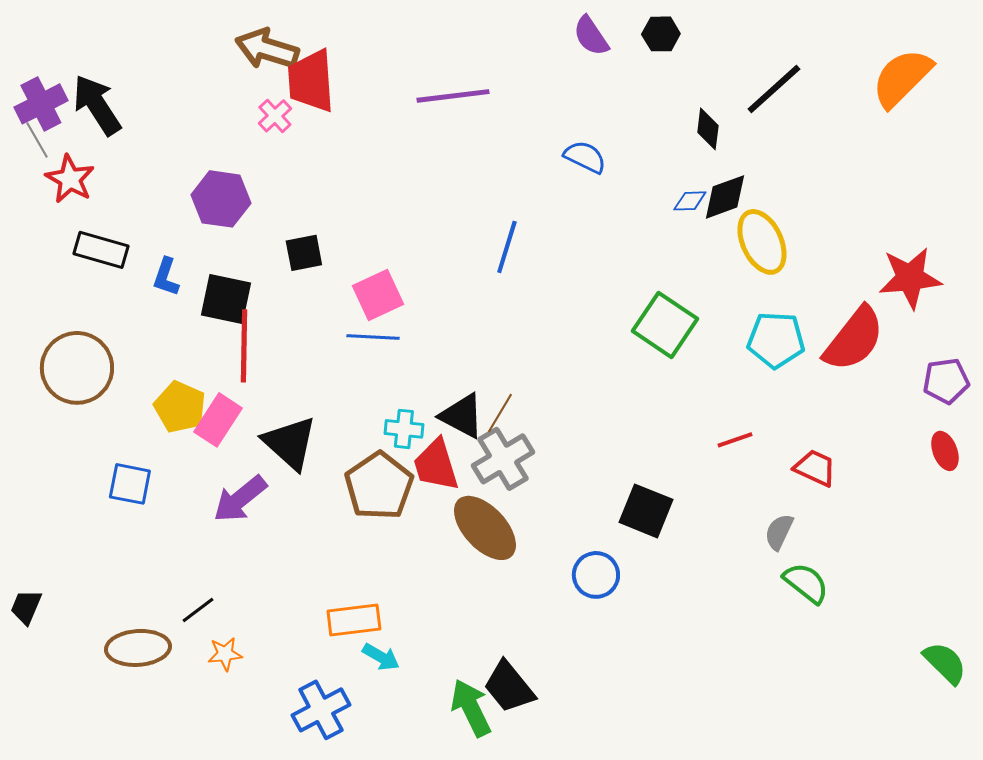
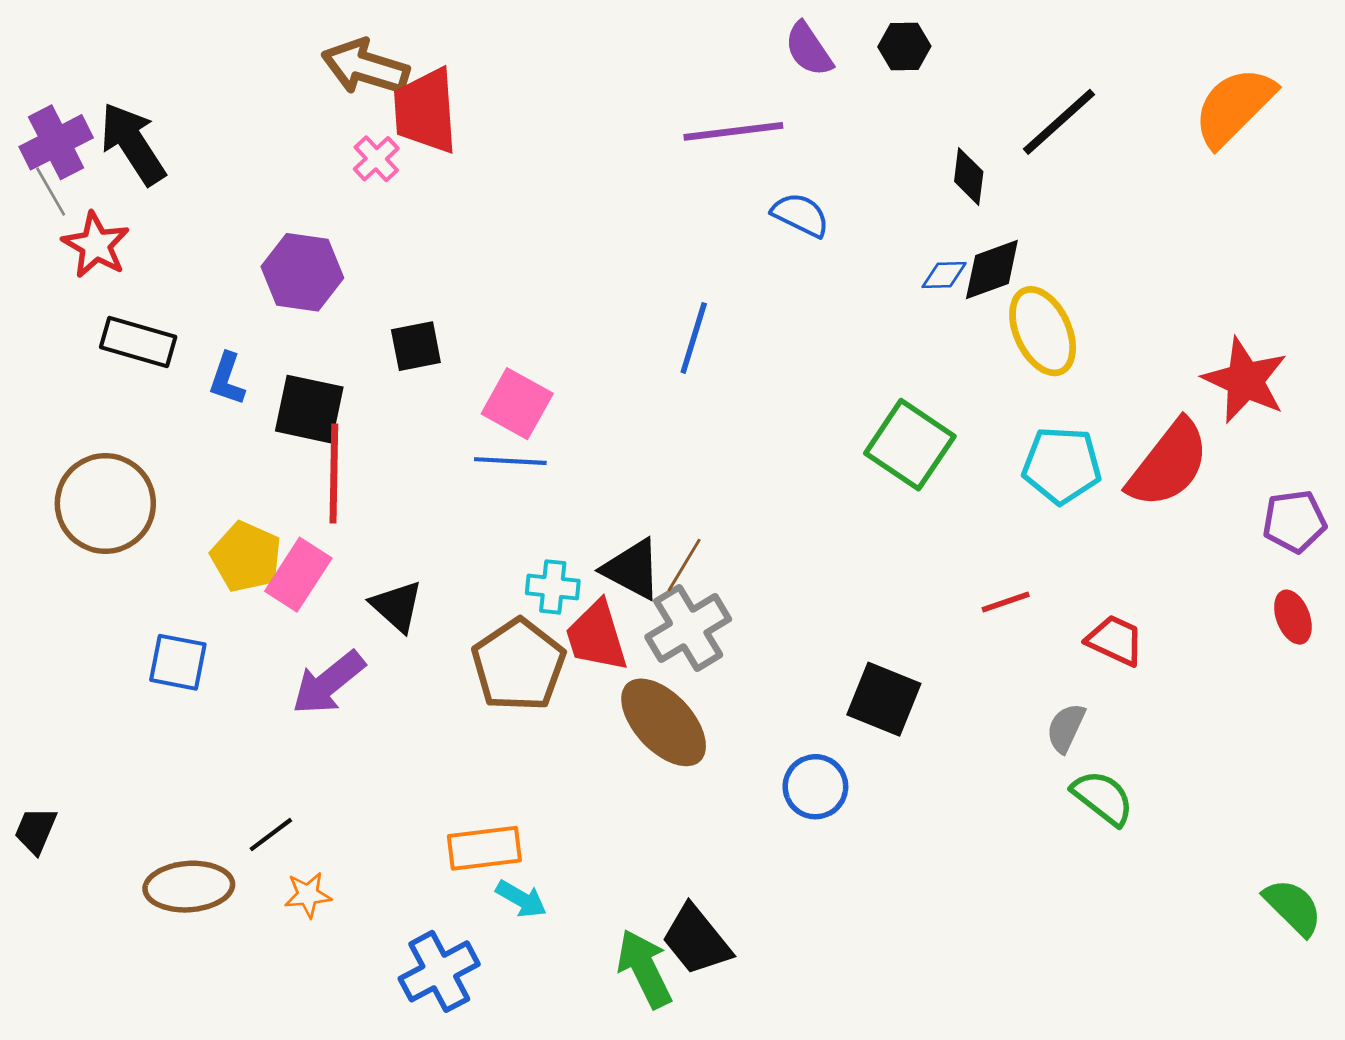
purple line: (453, 96) -> (733, 131), moved
red star: (910, 278) -> (1245, 380), turned 30
pink square: (378, 295) -> (517, 404), turned -36
black triangle: (290, 443) -> (397, 606), size x0.7

